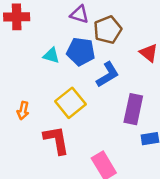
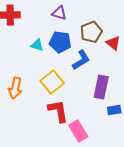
brown pentagon: (108, 30) -> (91, 32), moved
orange arrow: (23, 110) -> (15, 88), size x1.5
red L-shape: (56, 140) -> (58, 111), moved

